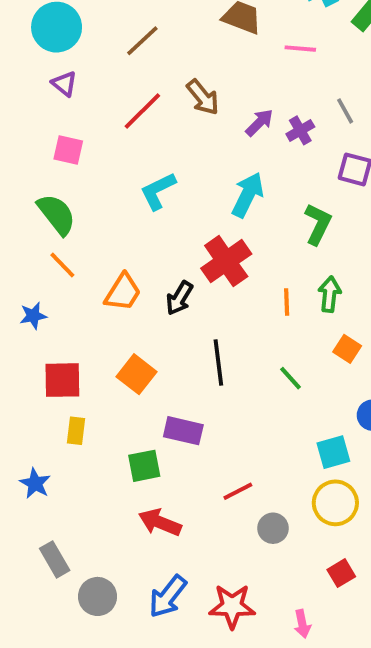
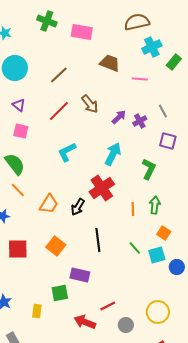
purple triangle: (64, 84) -> (19, 105), moved
yellow rectangle: (76, 431) -> (37, 311), moved
cyan square: (333, 452) -> (157, 255), moved
red arrow: (160, 522) -> (85, 322), moved

